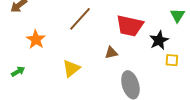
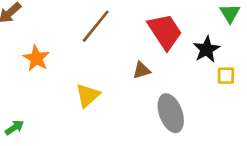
red trapezoid: (130, 26) -> (165, 32), turned -132
green arrow: (18, 72) -> (14, 128), moved

